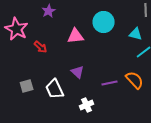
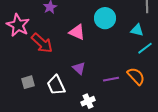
pink triangle: (76, 36) -> (77, 32), turned 30
red arrow: (41, 47) -> (42, 43), size x1.6

